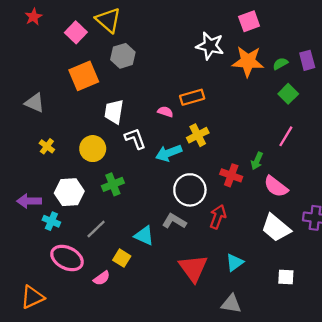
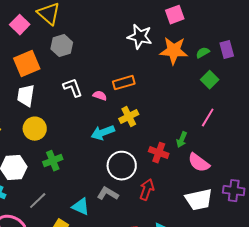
white trapezoid: (114, 112) -> (26, 96), moved
white L-shape: (135, 139) -> (73, 88), moved
white trapezoid: (276, 228) -> (199, 200), turned -52

